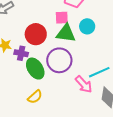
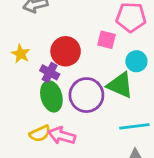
green triangle: (66, 33) -> (120, 85), moved
purple cross: (21, 53) -> (50, 72), moved
pink arrow: (84, 84) -> (62, 136), moved, turned 132

